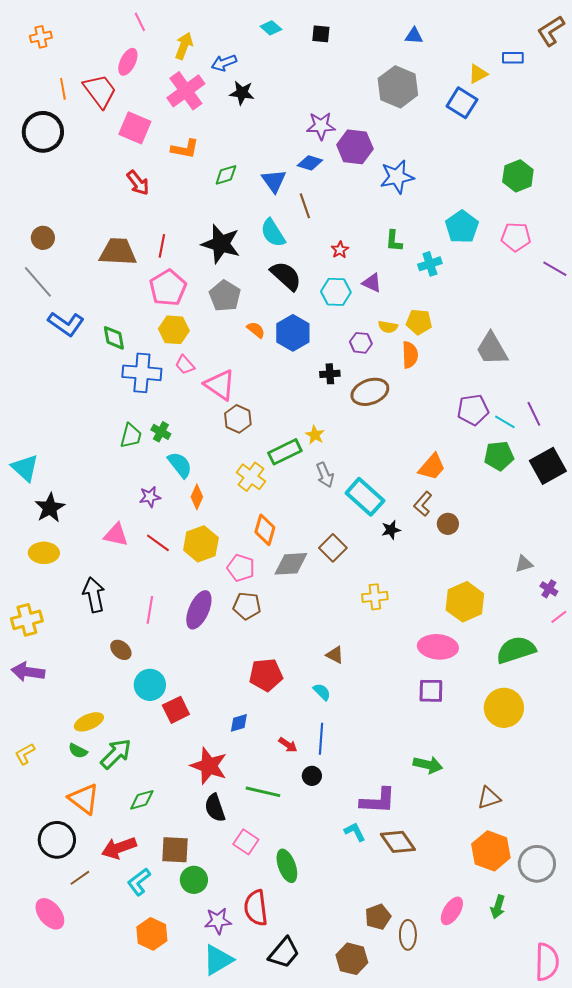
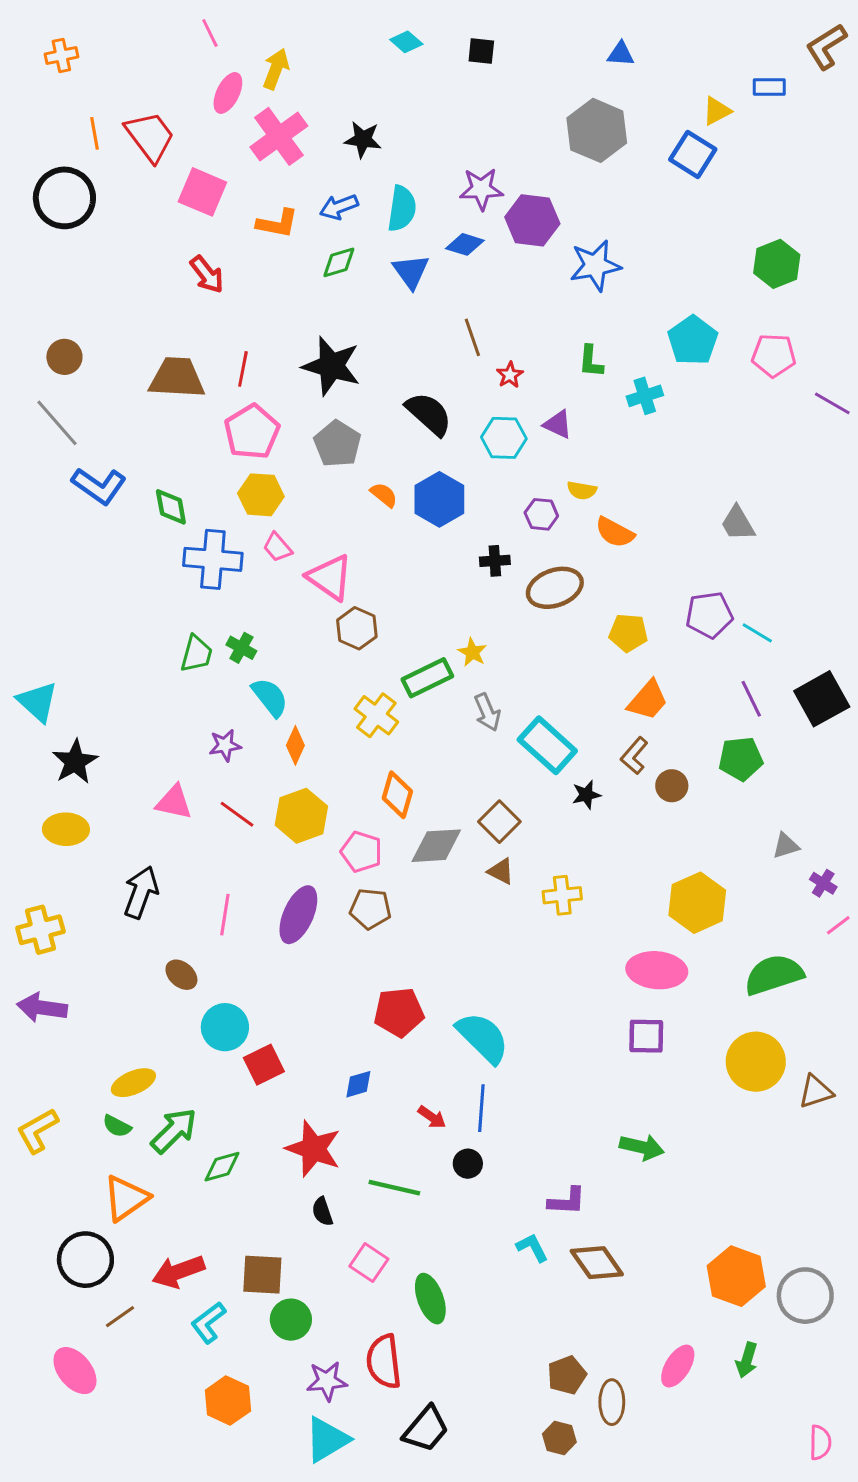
pink ellipse: (128, 62) -> (228, 93), moved
blue arrow: (224, 63) -> (339, 207), moved
brown line: (305, 206) -> (472, 337), moved
cyan semicircle: (273, 233) -> (402, 208), moved, turned -140
yellow pentagon: (419, 322) -> (628, 633), moved
gray trapezoid: (492, 349) -> (738, 523), size x0.7
orange semicircle: (410, 355) -> (615, 532), turned 120
purple line: (534, 414) -> (751, 699), moved
green pentagon: (499, 456) -> (741, 759), moved
black arrow: (94, 595) -> (141, 892), turned 32
brown triangle: (335, 655) -> (501, 871), moved
cyan semicircle: (322, 692) -> (483, 1038), size x2.0
yellow L-shape: (25, 754) -> (37, 1131), size x1.4
brown triangle: (489, 798) -> (816, 1092), moved
orange triangle: (84, 799) -> (126, 1198), turned 48
green diamond: (142, 800) -> (222, 1167), moved
purple L-shape: (378, 801) -> (567, 1201), size x0.7
black semicircle: (215, 808) -> (322, 1212), size x0.7
brown hexagon: (352, 959) -> (559, 1438), moved, size x0.7
pink semicircle: (547, 962) -> (820, 1443), size x0.6

